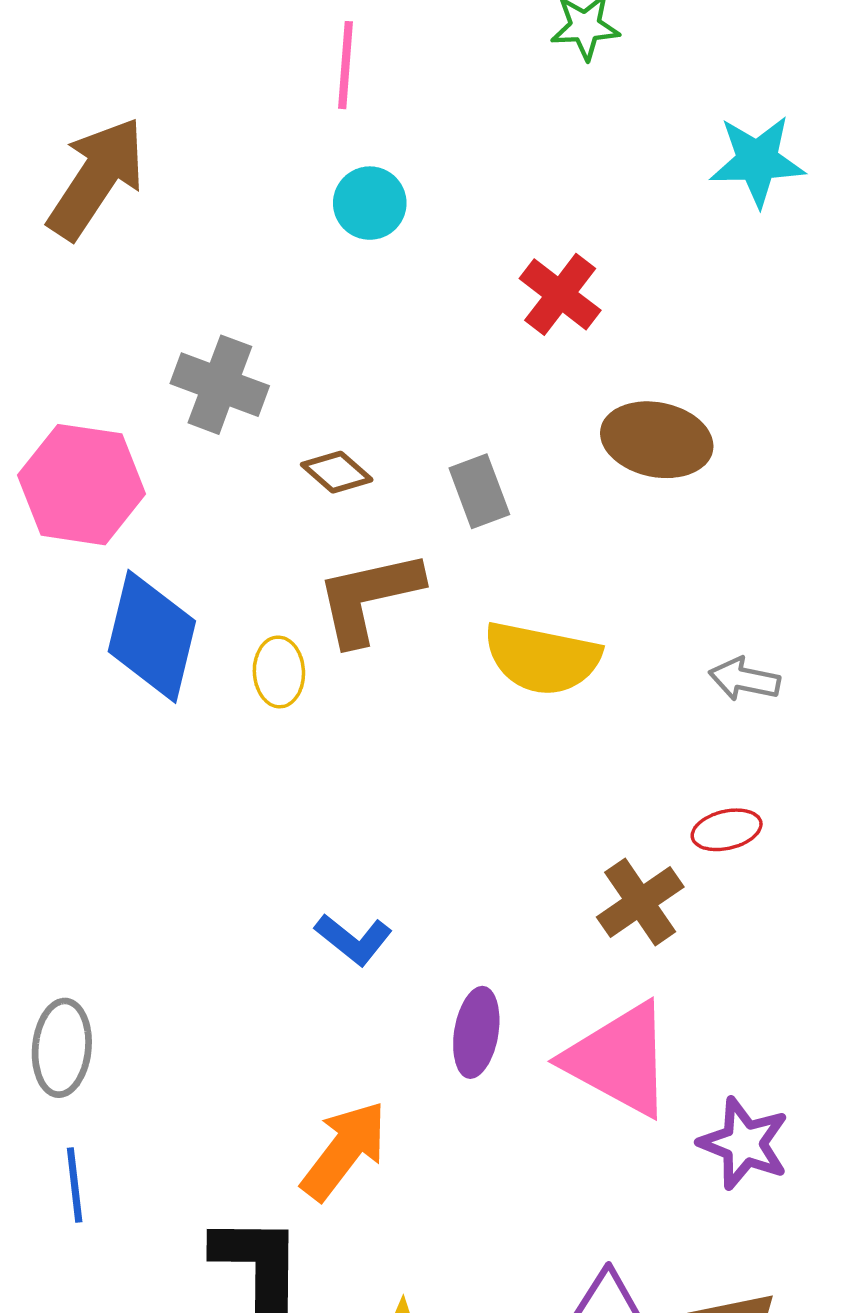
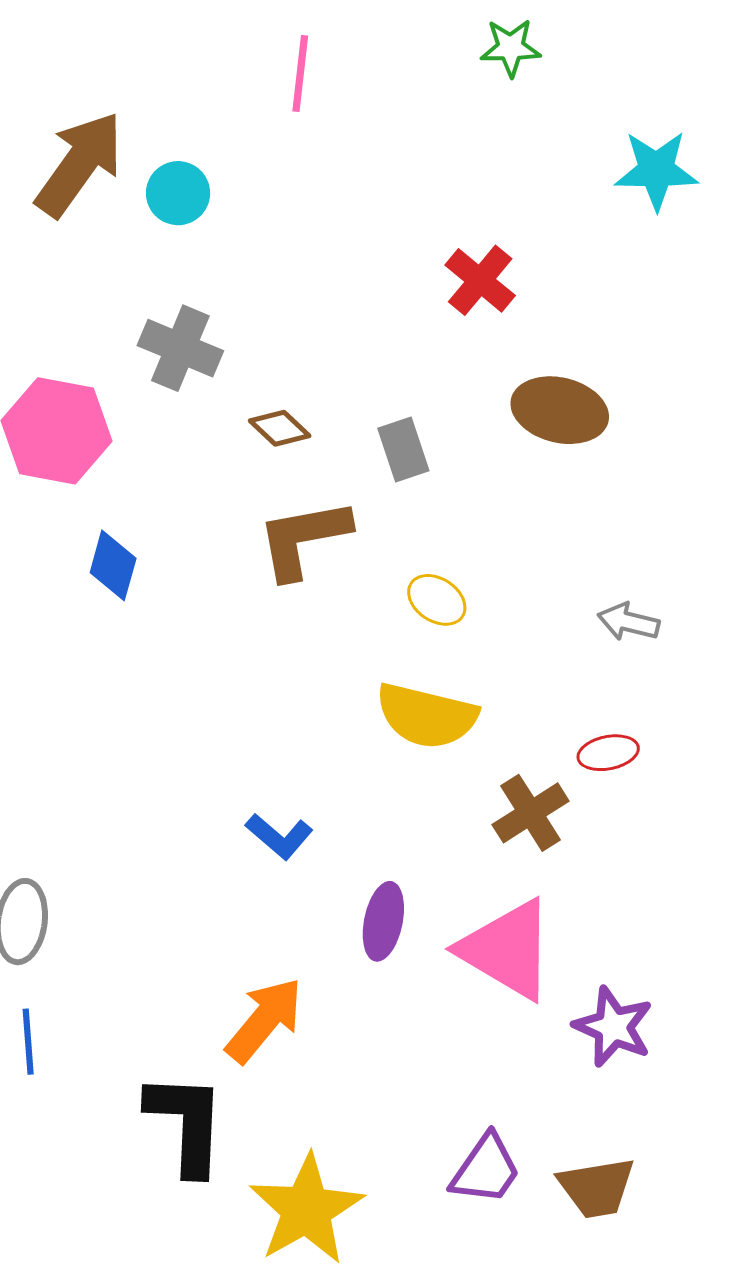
cyan circle: (370, 203) -> (178, 193), moved
blue diamond: (152, 636) -> (113, 565), size x0.6
yellow semicircle: (542, 658) -> (427, 716), moved
yellow ellipse: (279, 672) -> (437, 600), moved, turned -56

